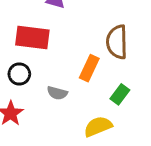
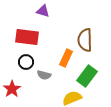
black circle: (19, 74) -> (26, 62), moved
green rectangle: (120, 94) -> (87, 76), size x1.5

